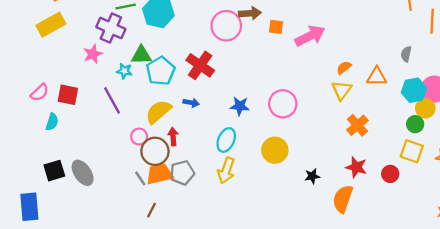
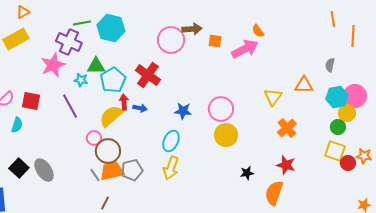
pink star: (93, 54) -> (53, 65), size x1.4
orange semicircle: (344, 68) -> (258, 31), moved, turned -88
red arrow: (173, 137) -> (124, 102), moved
yellow circle: (275, 150) -> (226, 135), moved
black square: (54, 171) -> (19, 168), turned -30
red circle: (390, 174) -> (348, 163), moved

